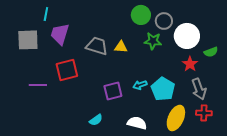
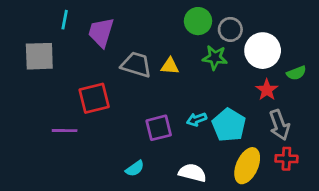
purple trapezoid: (60, 34) -> (101, 32), moved
purple line: (38, 85) -> (65, 131), moved

